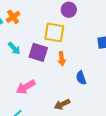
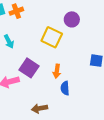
purple square: (38, 52) -> (29, 68), moved
orange arrow: (62, 59) -> (57, 71), moved

